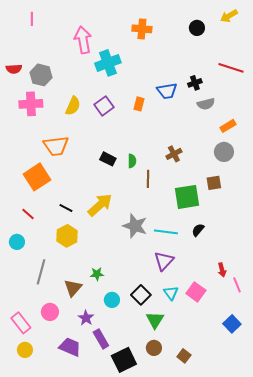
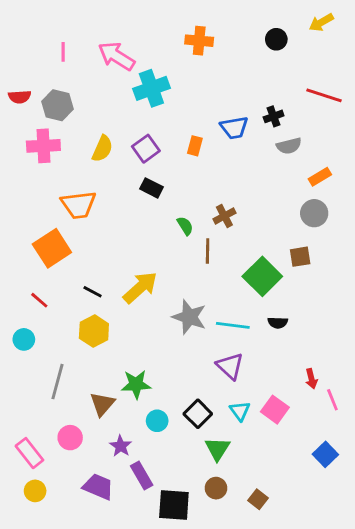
pink line: (32, 19) -> (63, 52), moved
pink arrow: (83, 40) -> (116, 56), turned -48
brown cross: (174, 154) -> (224, 216), moved
black rectangle: (108, 159) -> (151, 188), moved
green semicircle: (132, 161) -> (185, 226), turned -32
green square: (187, 197) -> (262, 276), turned -36
black semicircle: (198, 230) -> (278, 323), turned -128
purple triangle: (164, 261) -> (230, 366), turned -30
green star: (97, 274) -> (136, 384), size x1.5
black square: (124, 360) -> (174, 505), turned 30

